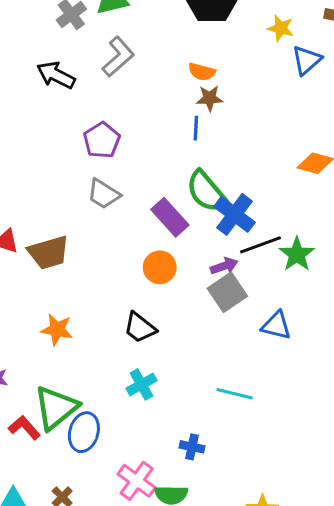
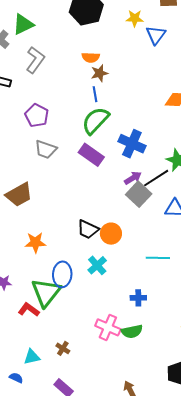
green semicircle: (206, 192) -> (96, 121), moved, turned 96
black line: (260, 245) -> (156, 178), moved
orange circle: (160, 267) -> (111, 234), moved
blue ellipse: (84, 432) -> (62, 274), moved

